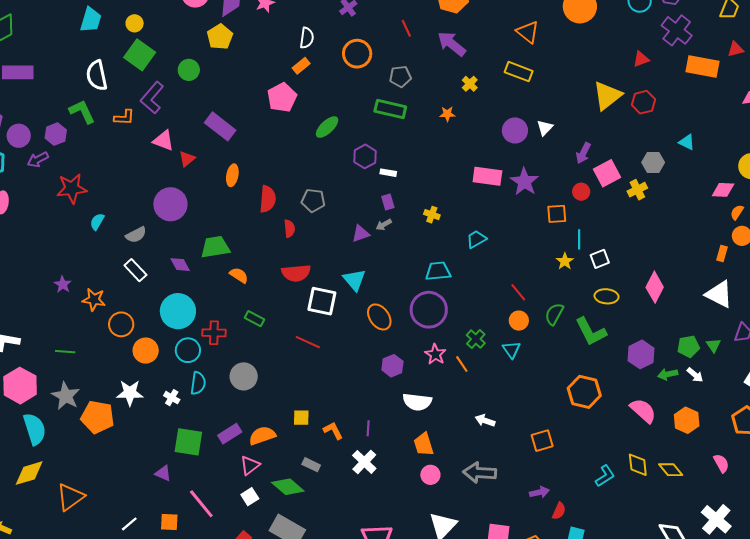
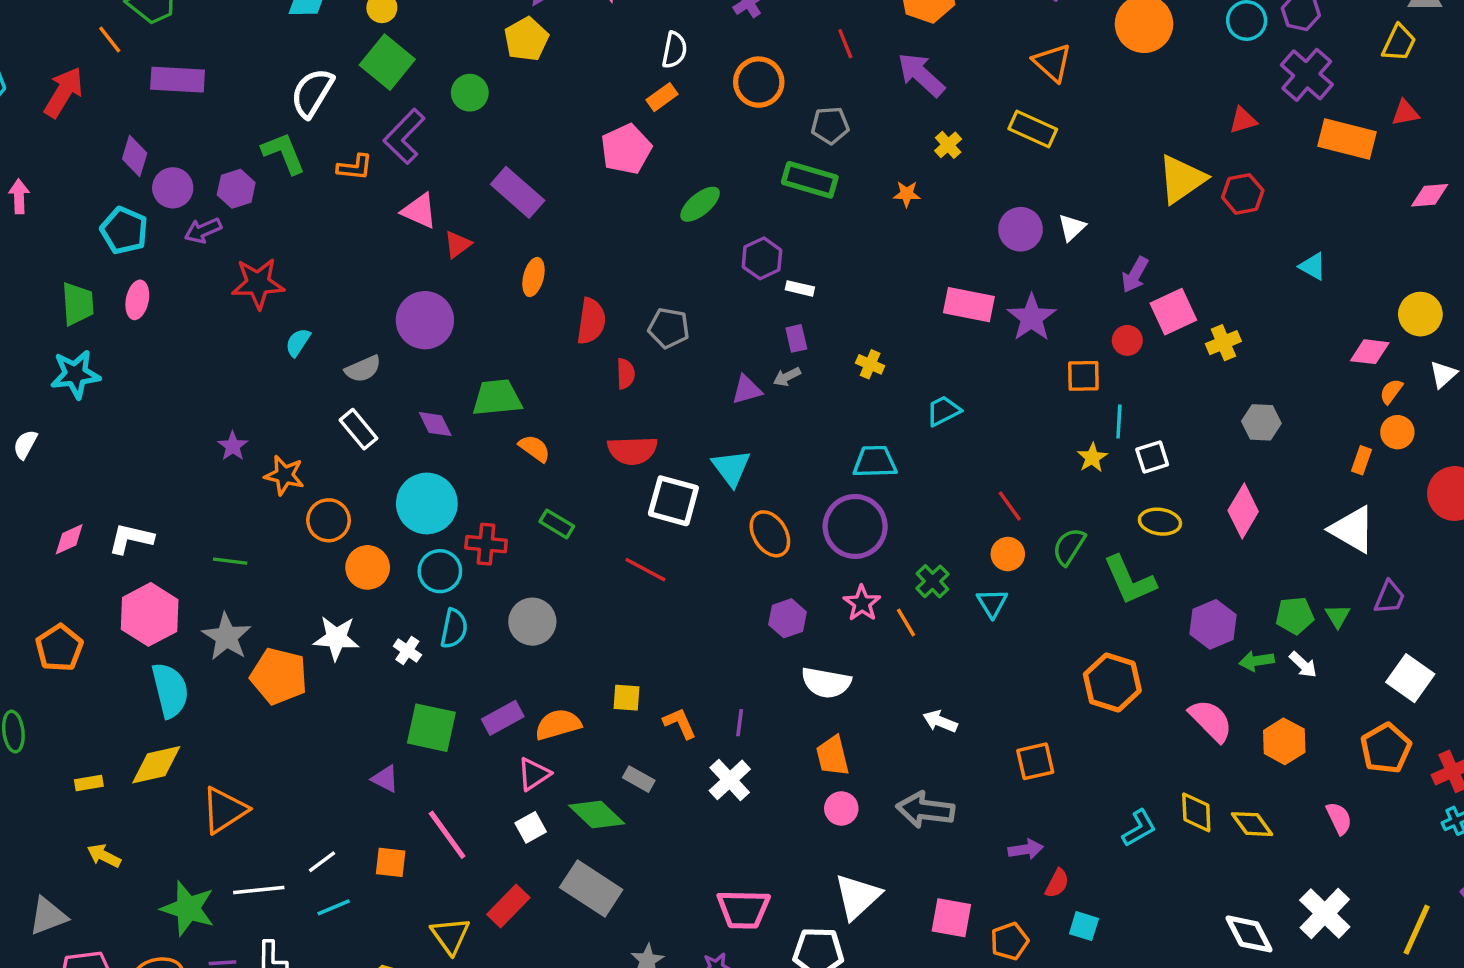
white semicircle: (97, 75) -> (312, 93), turned 40
gray hexagon: (653, 162) -> (1261, 422), moved

